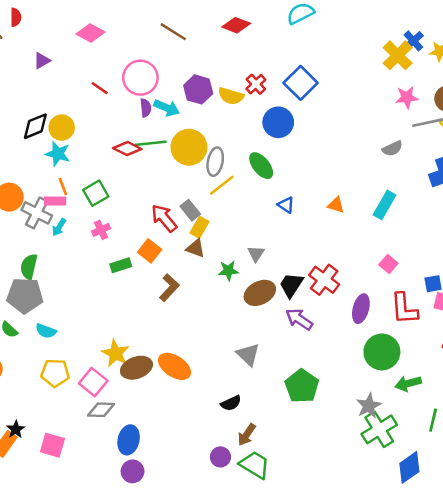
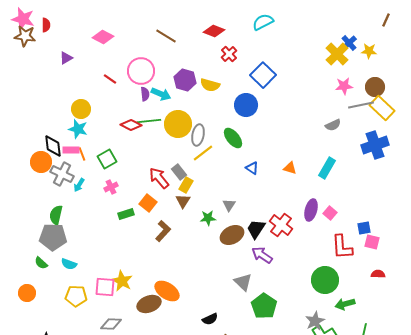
red cross: (256, 84) -> (229, 54), moved
black diamond: (35, 126) -> (53, 146), moved, turned -75
pink rectangle: (55, 201) -> (71, 150), moved
brown triangle: (196, 248) -> (183, 201), turned 42
purple ellipse: (361, 309) -> (311, 210), moved
gray triangle: (248, 355) -> (243, 282), moved
brown ellipse: (136, 368) -> (149, 304), moved
pink square: (93, 382) -> (105, 287), moved, turned -35

